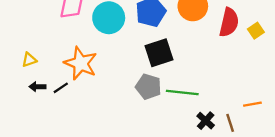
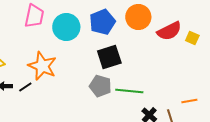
red semicircle: (229, 22) -> (169, 31), turned 50
yellow square: (256, 31) -> (192, 38), turned -32

